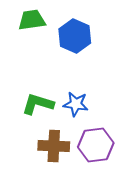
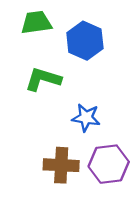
green L-shape: (38, 104) -> (43, 79), moved

